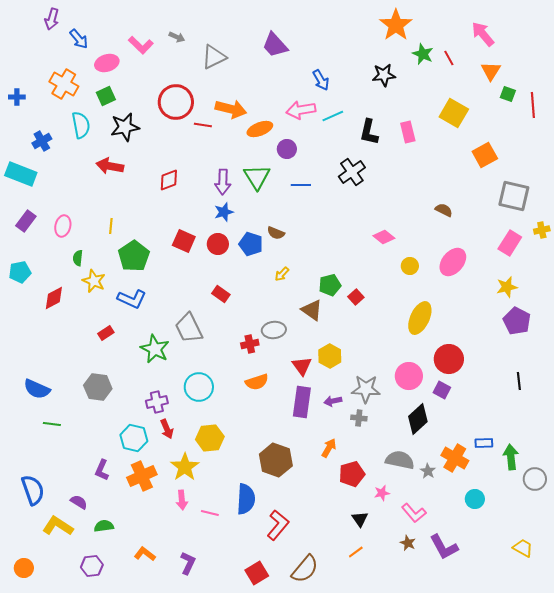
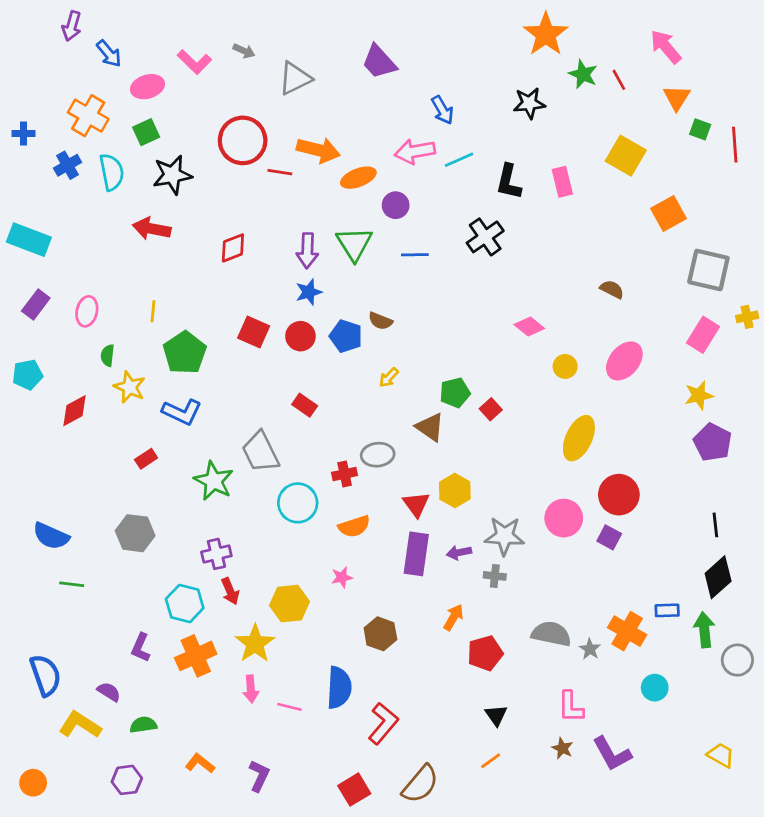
blue cross: (42, 141) -> (68, 165), moved
cyan circle: (199, 387) -> (298, 503), moved
black diamond: (418, 419) -> (718, 577), moved
brown hexagon: (276, 460) -> (380, 634), size x0.7
pink star: (382, 493) -> (342, 577), moved
pink L-shape: (414, 513) -> (571, 707), turned 40

